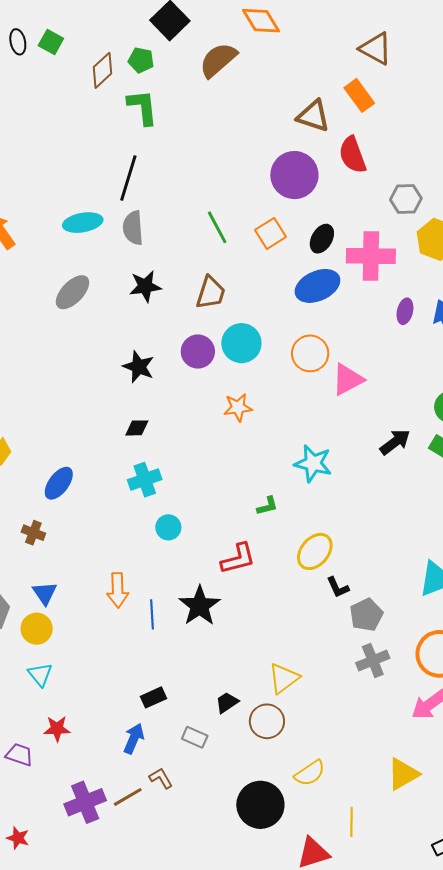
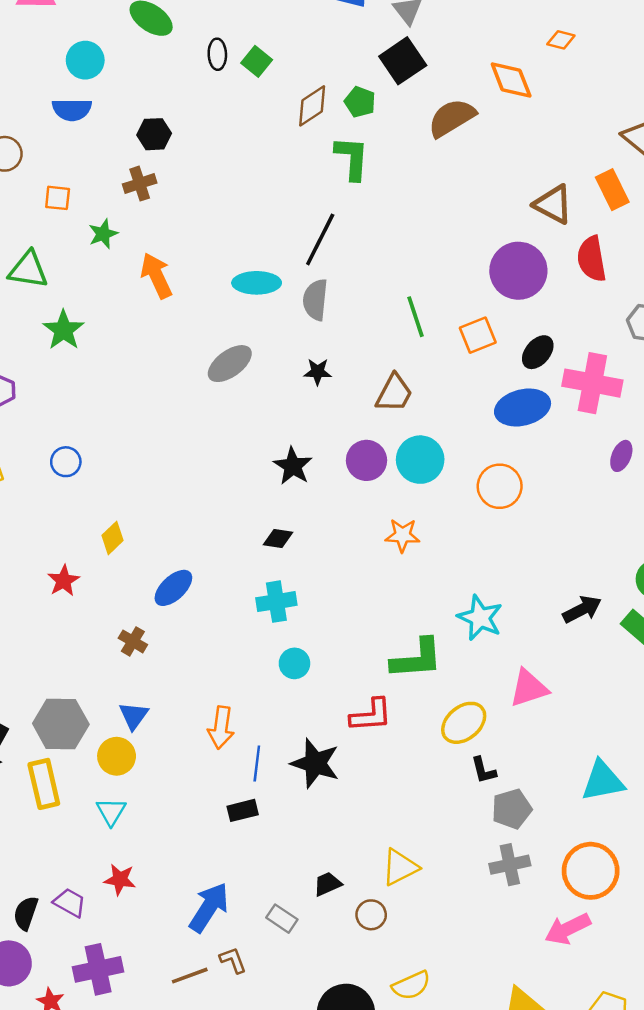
black star: (145, 286) -> (318, 372), size x0.7
pink triangle: (348, 379) -> (529, 688), moved
green L-shape: (267, 506) -> (417, 659), size x2.0
black star: (200, 606) -> (315, 763), turned -30
black rectangle: (153, 697) -> (243, 810), moved
brown circle: (267, 721) -> (371, 915), size x0.7
blue arrow: (134, 739) -> (209, 907), size x1.4
purple cross: (85, 802) -> (98, 969), moved

